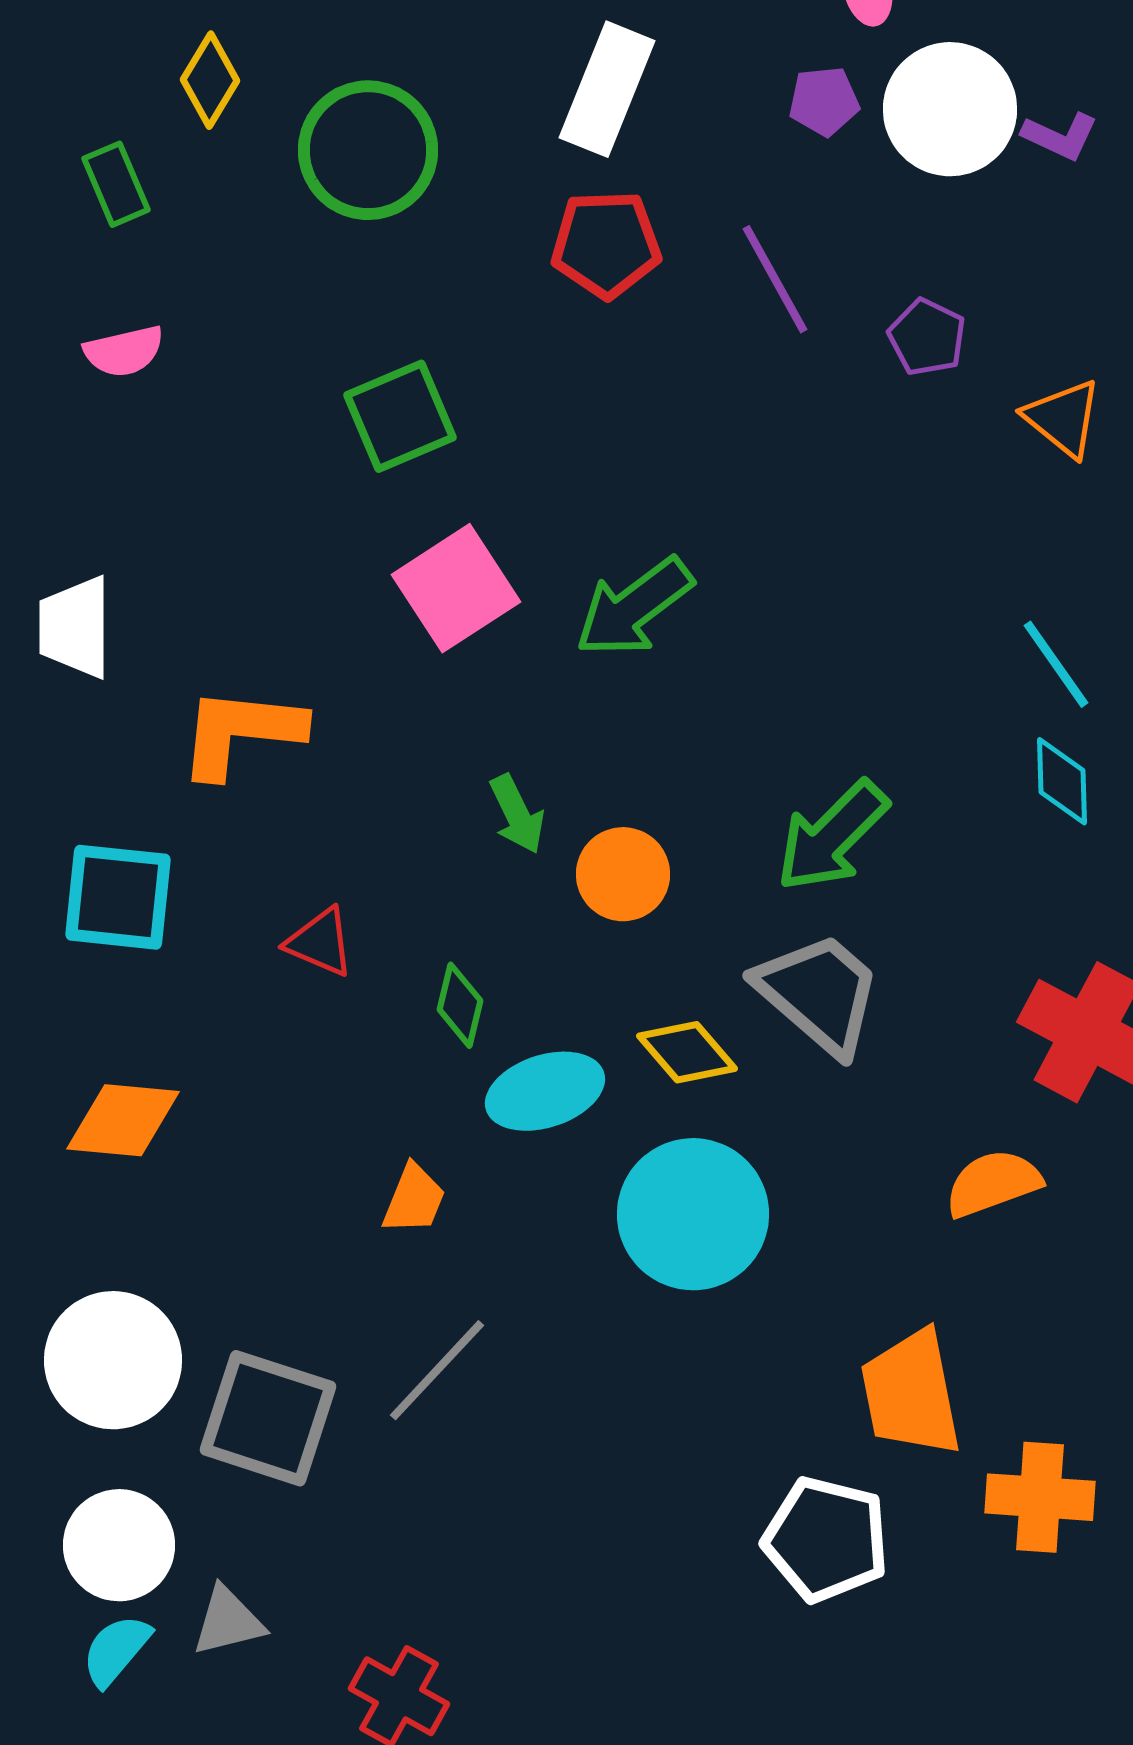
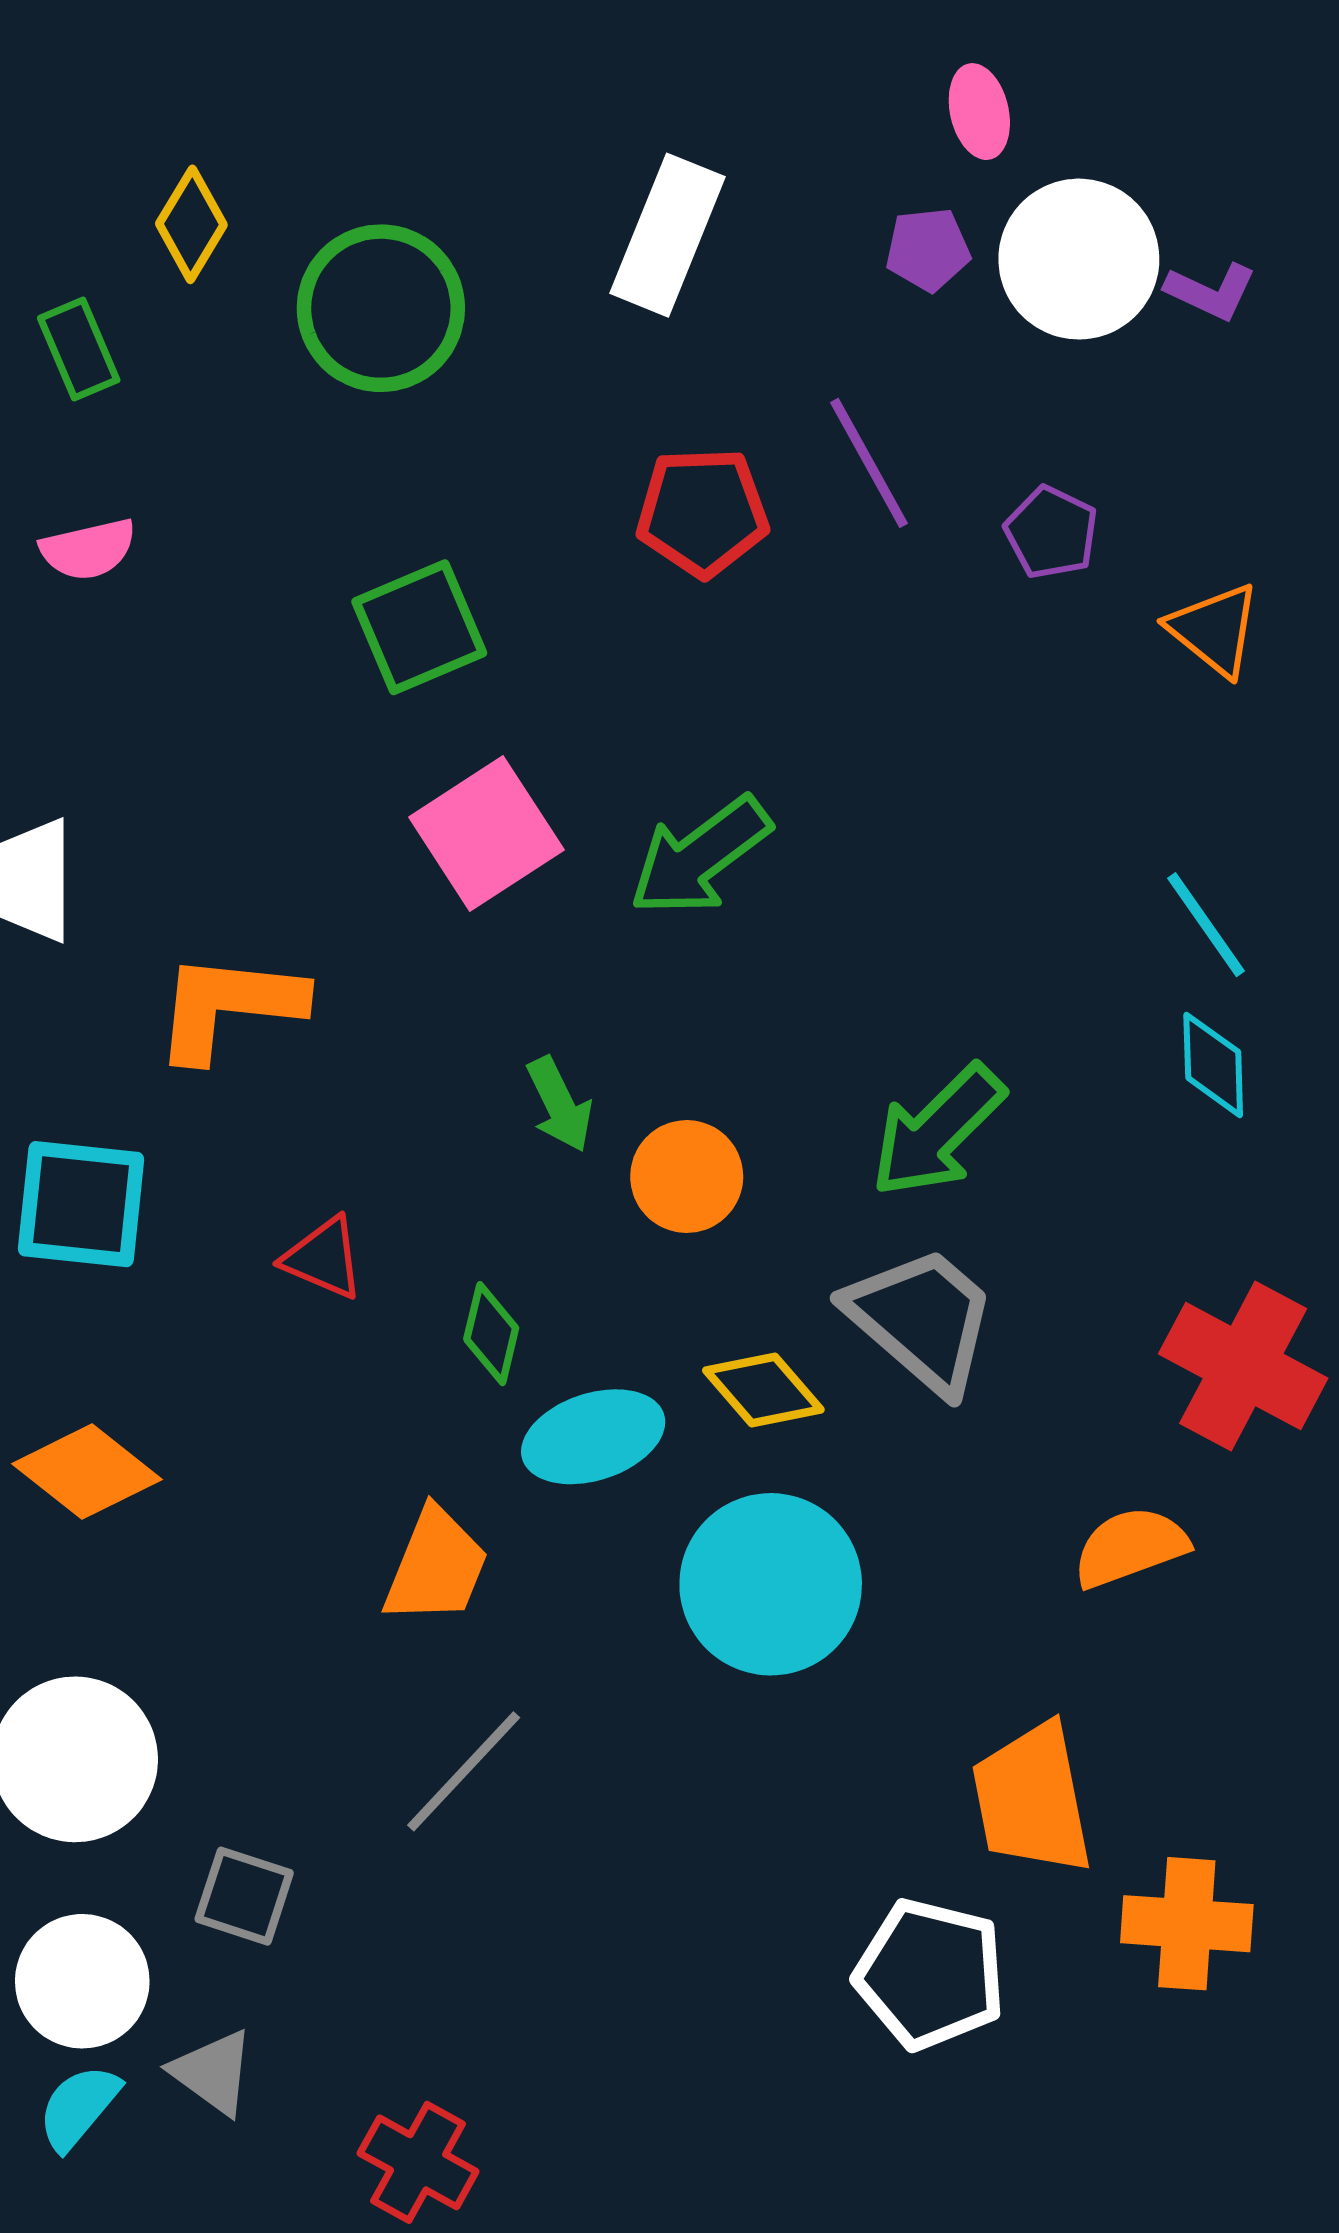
red pentagon: (606, 244) -> (702, 512), moved
orange diamond: (123, 1120) -> (87, 1472), turned 33
orange trapezoid: (414, 1199) -> (436, 1566), size x1.4
gray square: (268, 1418) -> (244, 1896), moved, size x0.6
gray triangle: (228, 1621) -> (213, 2072), turned 50

